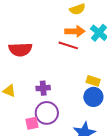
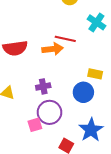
orange arrow: (75, 31) -> (53, 49), moved
blue circle: (93, 97) -> (83, 92), moved

